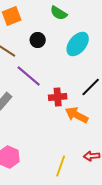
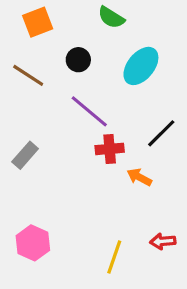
purple line: (29, 76) -> (89, 111), moved
orange arrow: (77, 115) -> (139, 177), size x0.7

